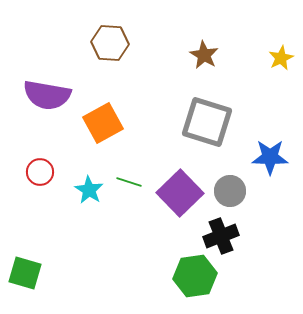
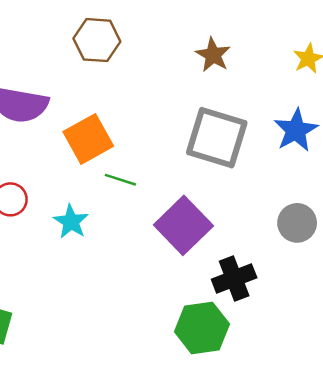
blue star: (270, 157) -> (296, 130), moved, turned -30
green line: (129, 182) -> (120, 180), moved
gray circle: (230, 191) -> (297, 223), moved

